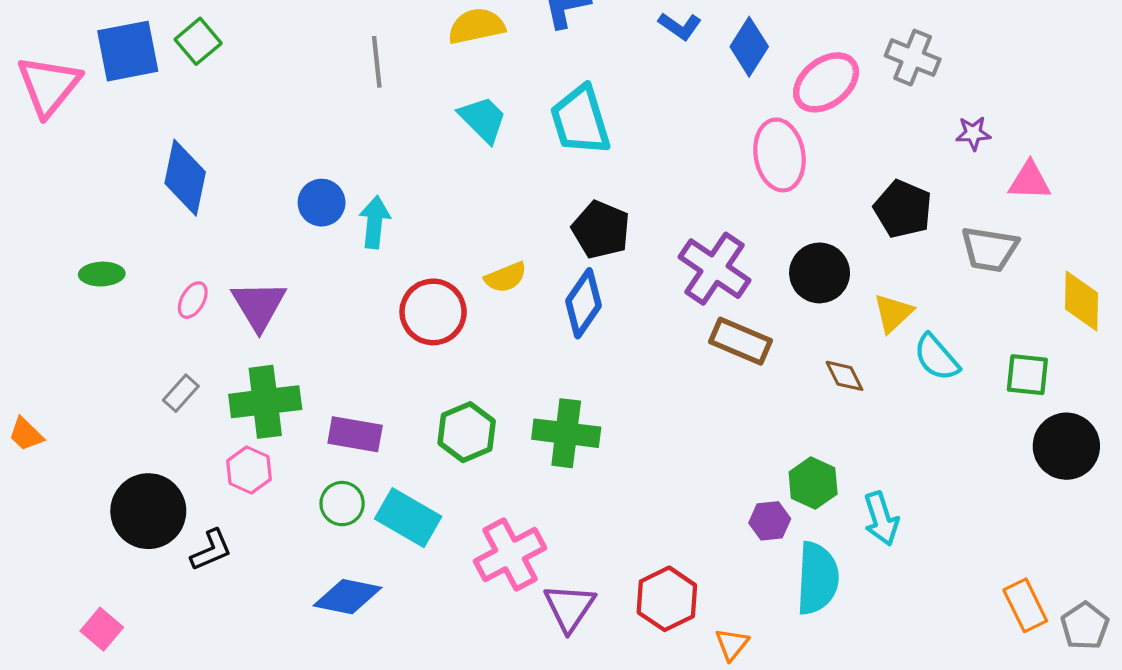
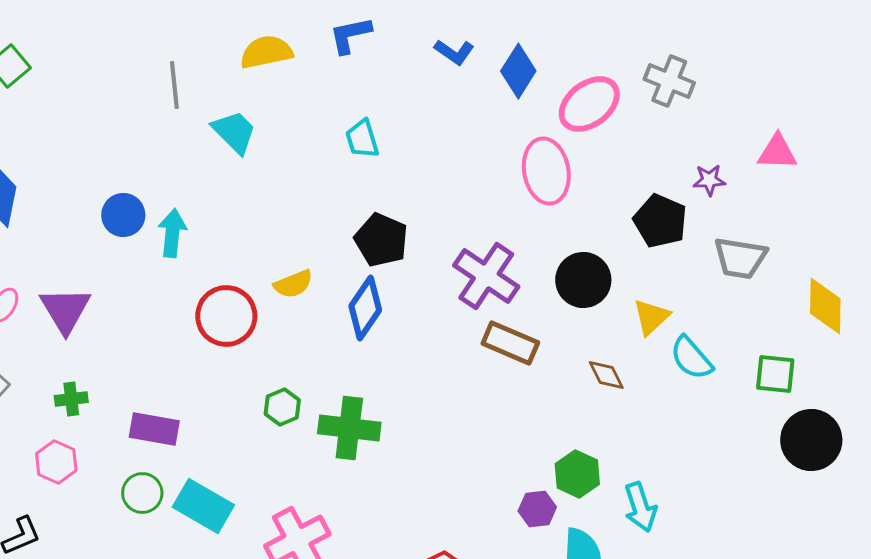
cyan trapezoid: (483, 119) -> (234, 132), moved
cyan trapezoid: (580, 120) -> (362, 139), size x0.6
purple star: (973, 133) -> (709, 180), moved
pink triangle: (1030, 181) -> (777, 152), moved
green cross: (265, 402) -> (71, 399), size x0.5
green hexagon: (467, 432) -> (282, 407), moved, size x0.7

